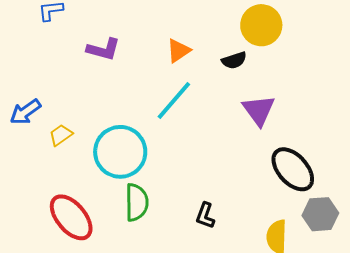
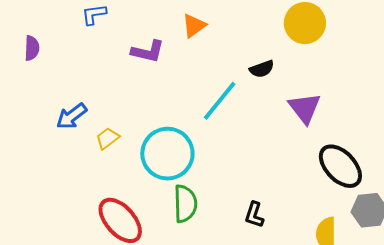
orange triangle: (178, 51) -> (194, 26), moved
black semicircle: (234, 60) -> (262, 69), moved

